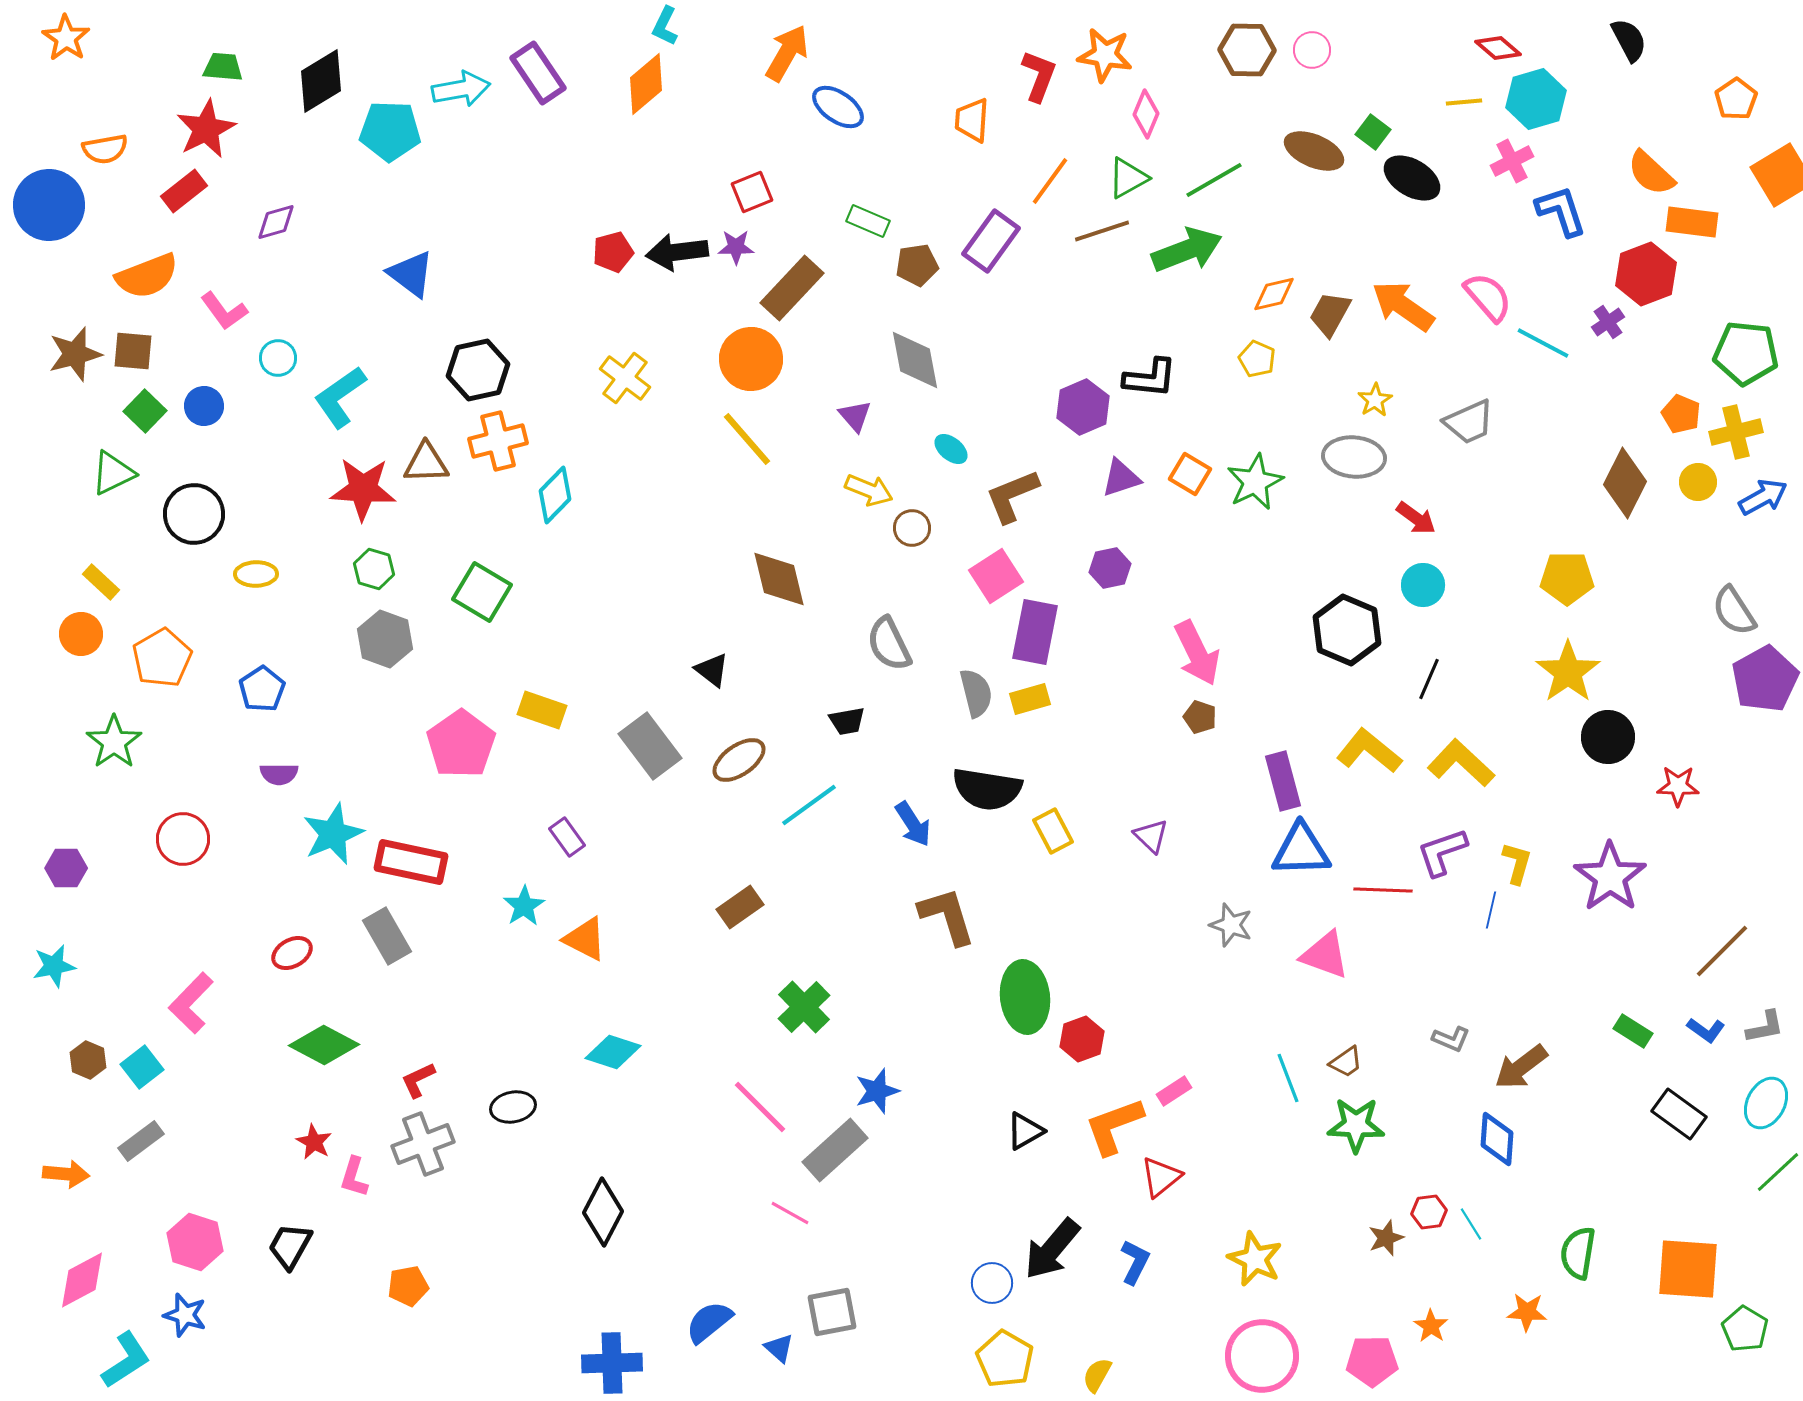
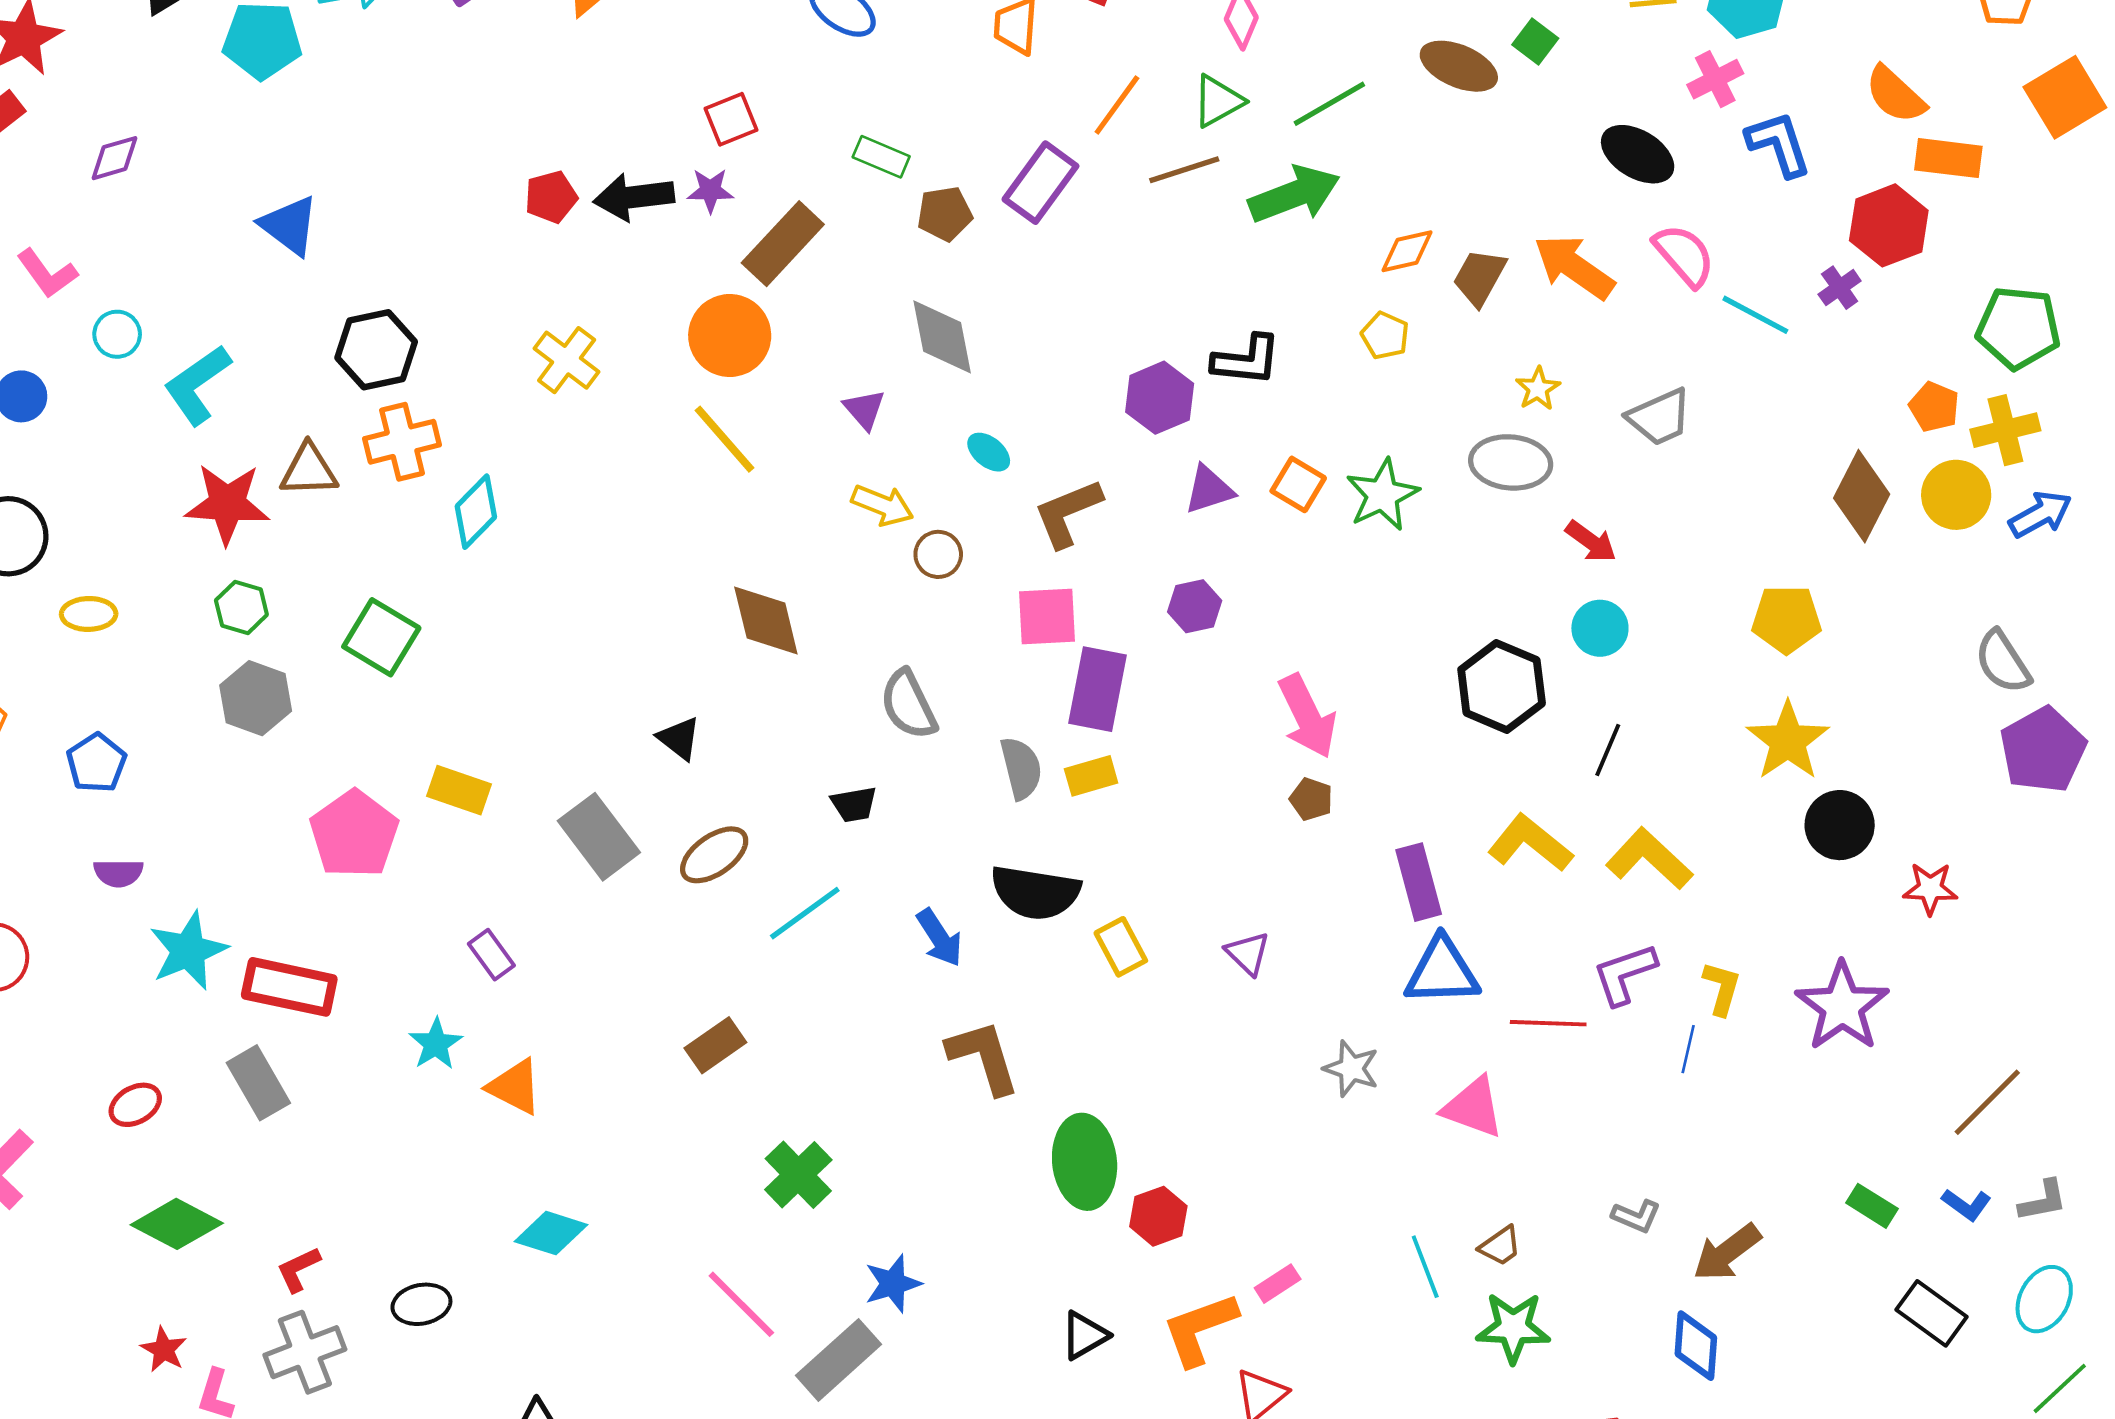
black ellipse: (1412, 178) -> (1638, 154), moved
yellow circle: (1698, 482) -> (1956, 495), size x1.4
pink square: (996, 576) -> (1047, 617), turned 30

